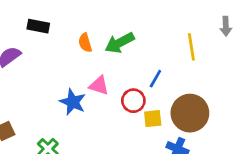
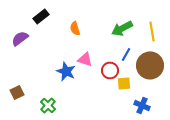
black rectangle: (38, 26) -> (41, 16), turned -49
green arrow: (120, 43) -> (122, 28), moved
brown circle: (190, 113) -> (150, 65), moved

